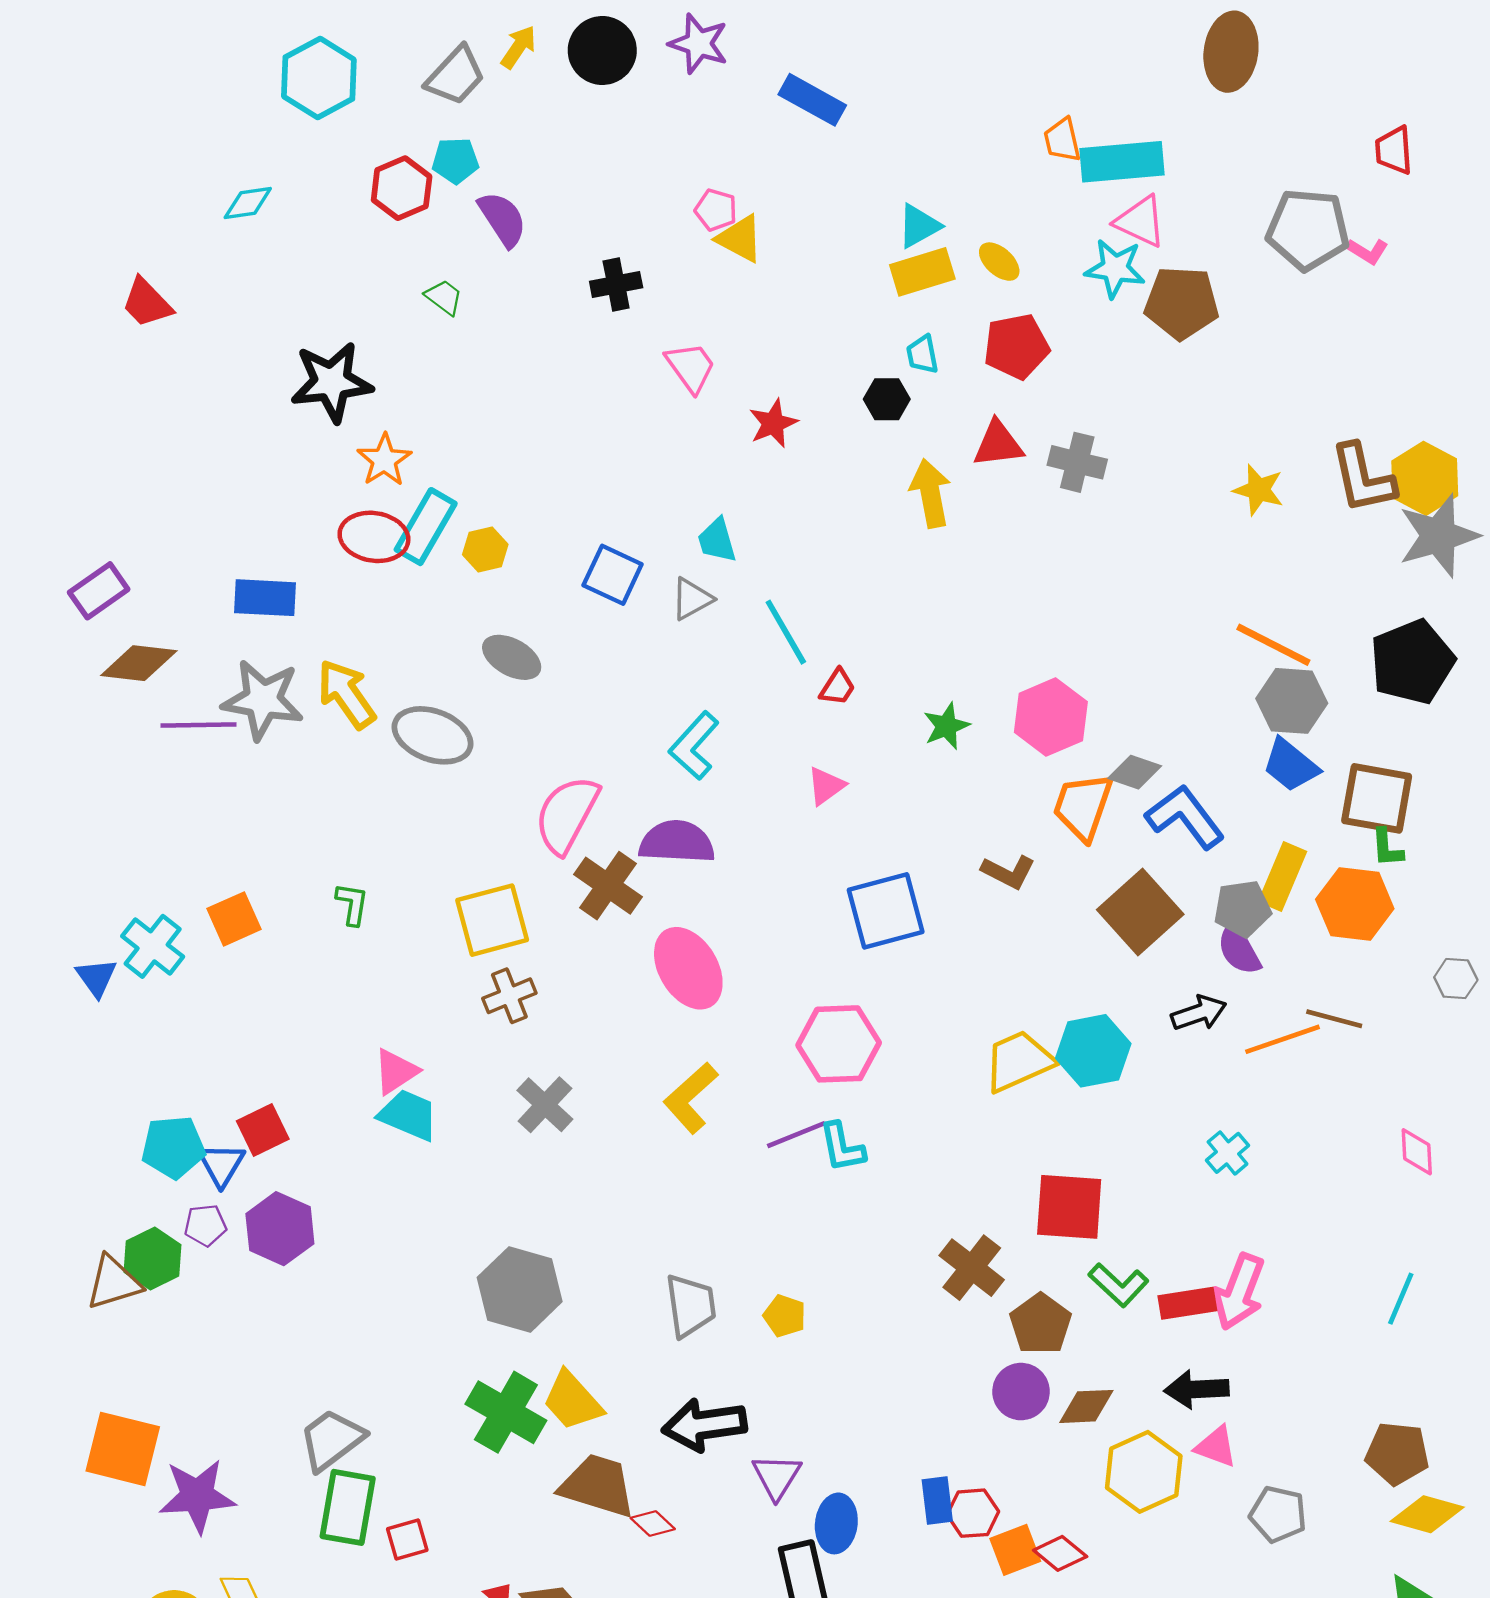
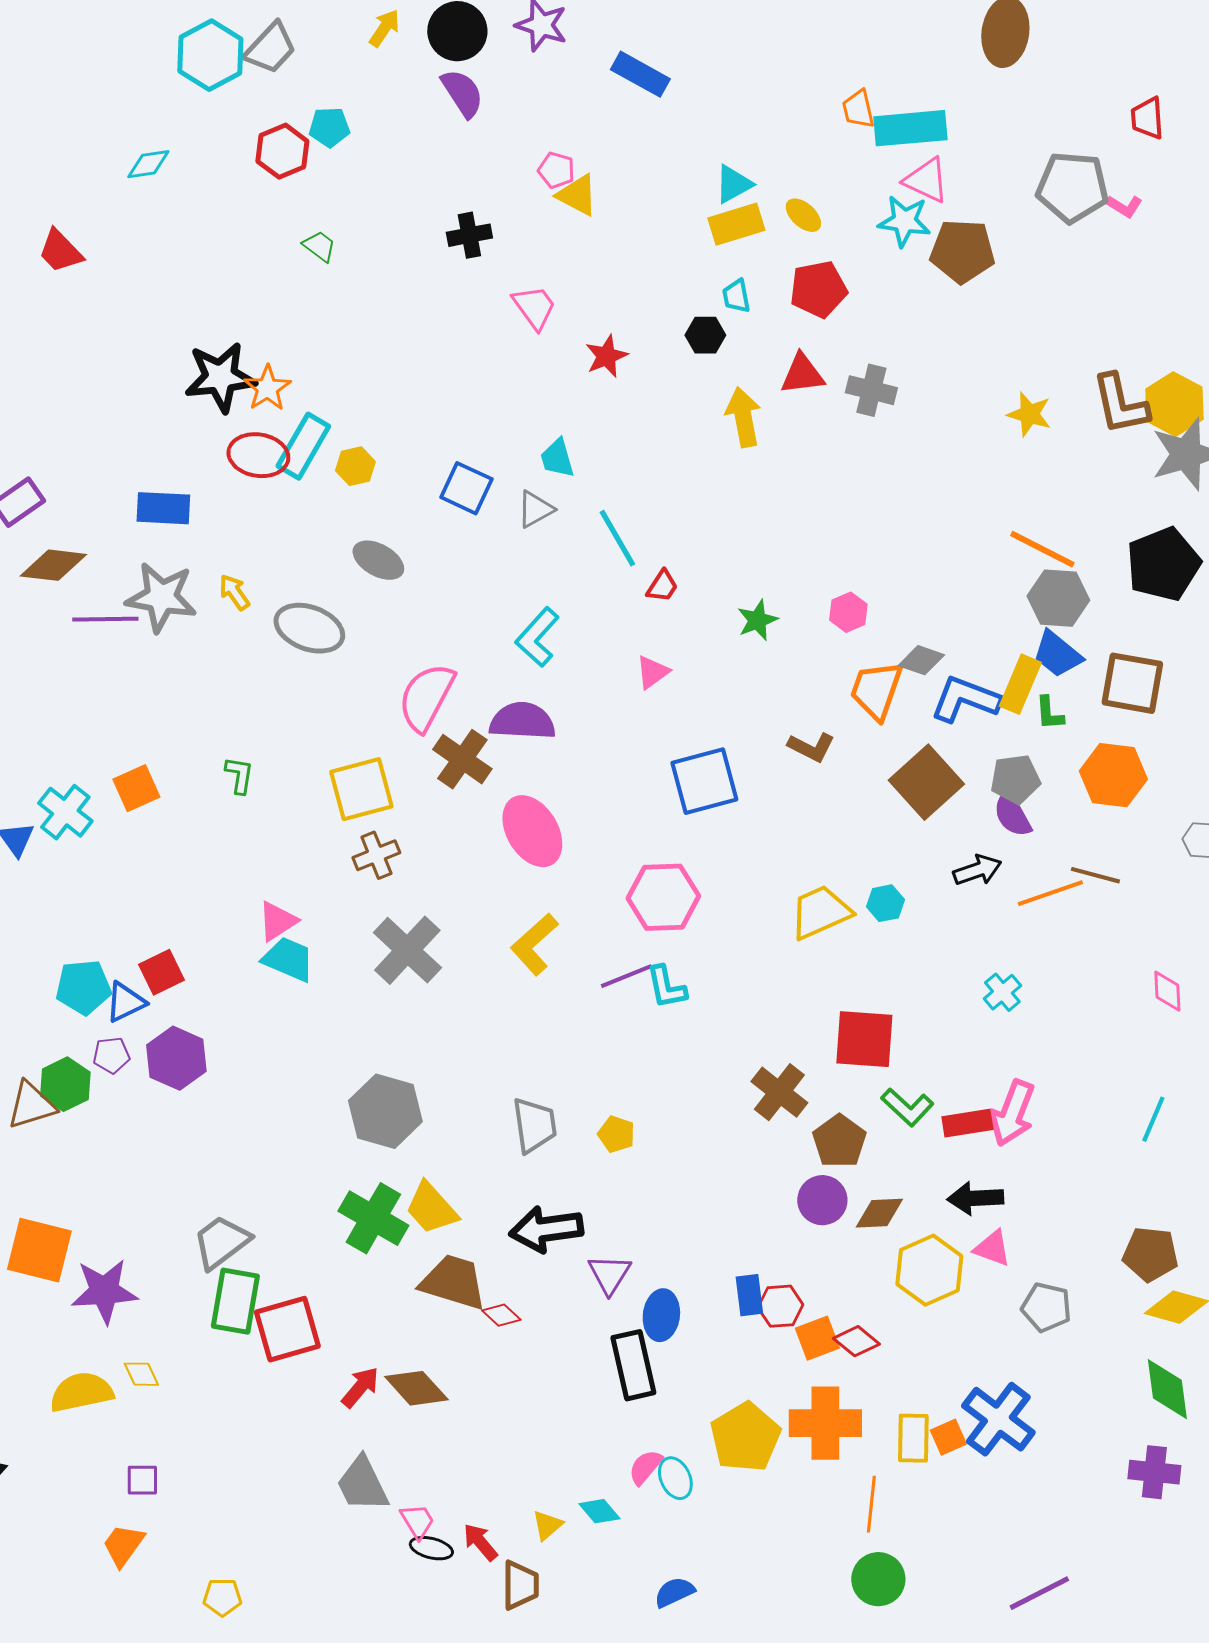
gray trapezoid: (455, 76) -> (270, 48), moved
purple semicircle: (502, 219) -> (462, 93), moved
black star: (332, 382) -> (220, 377), moved
yellow arrow: (346, 694) -> (234, 592), size x0.6
pink hexagon: (1051, 717) -> (848, 612), size x0.6
blue L-shape: (1185, 817) -> (965, 699), turned -32
green L-shape: (1387, 848) -> (1049, 713), moved
yellow rectangle: (1283, 876) -> (1020, 684), moved
cyan hexagon: (1093, 1051) -> (885, 903), size x0.6
gray cross: (545, 1105) -> (407, 950), size x1.4
blue triangle: (221, 1164) -> (125, 1002), turned 33
red square: (407, 1540) -> (287, 1329), size x1.8

